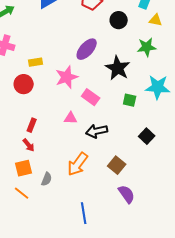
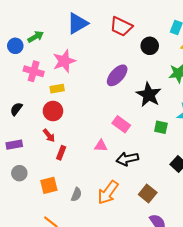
yellow rectangle: (36, 62) -> (57, 89), moved
pink star: (67, 77) -> (64, 61), moved
red arrow: (29, 145) -> (49, 135), moved
orange square: (24, 168) -> (49, 185), moved
gray semicircle: (47, 179) -> (76, 195), moved

